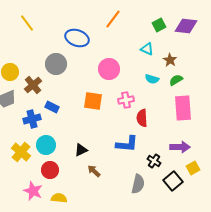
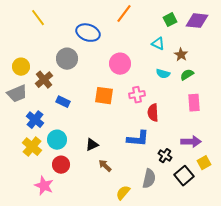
pink rectangle: (183, 108) -> (194, 103), size x0.7
blue cross: (32, 119) -> (35, 120), moved, turned -36
yellow semicircle: (59, 198) -> (123, 193), moved, turned -56

